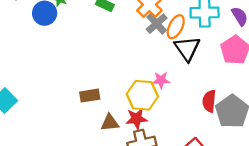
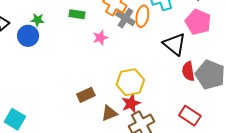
black triangle: (187, 48) -> (175, 44), moved
pink star: (161, 80) -> (100, 38), moved

